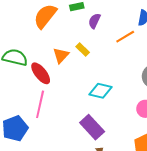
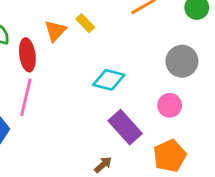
red ellipse: (41, 73) -> (27, 55), turned 30
purple rectangle: (92, 127) -> (125, 127), moved

